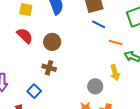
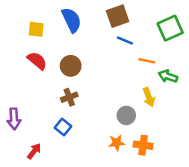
brown cross: (49, 68) -> (69, 97), turned -32
blue square: (34, 91) -> (63, 127), moved

